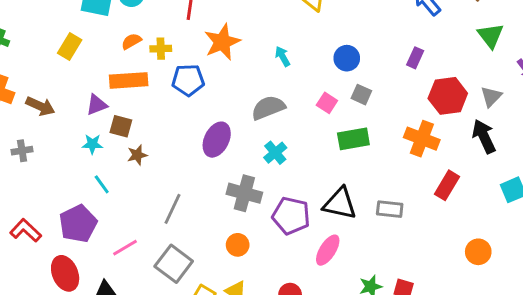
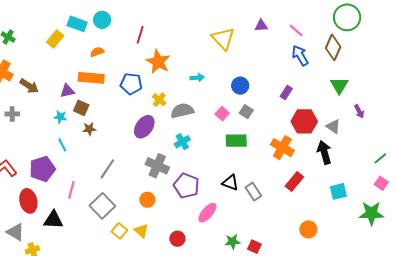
orange star: (222, 42) -> (158, 62), turned -30
yellow rectangle: (70, 46) -> (55, 39), moved
yellow cross: (161, 49) -> (159, 100), moved, turned 32
cyan arrow: (282, 56) -> (197, 78), turned 104
gray triangle: (491, 97) -> (333, 126), turned -49
black triangle: (340, 204) -> (230, 183), moved, size x0.7
gray rectangle: (390, 209) -> (253, 192), turned 42
pink line: (125, 248) -> (71, 190), turned -54

